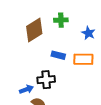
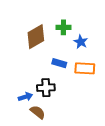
blue star: (88, 33) -> (81, 42), moved

